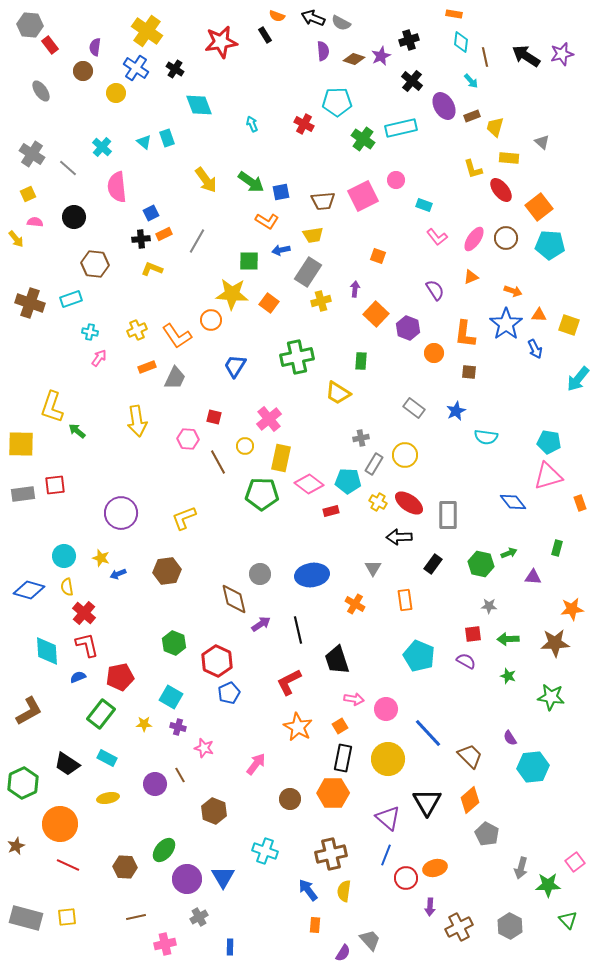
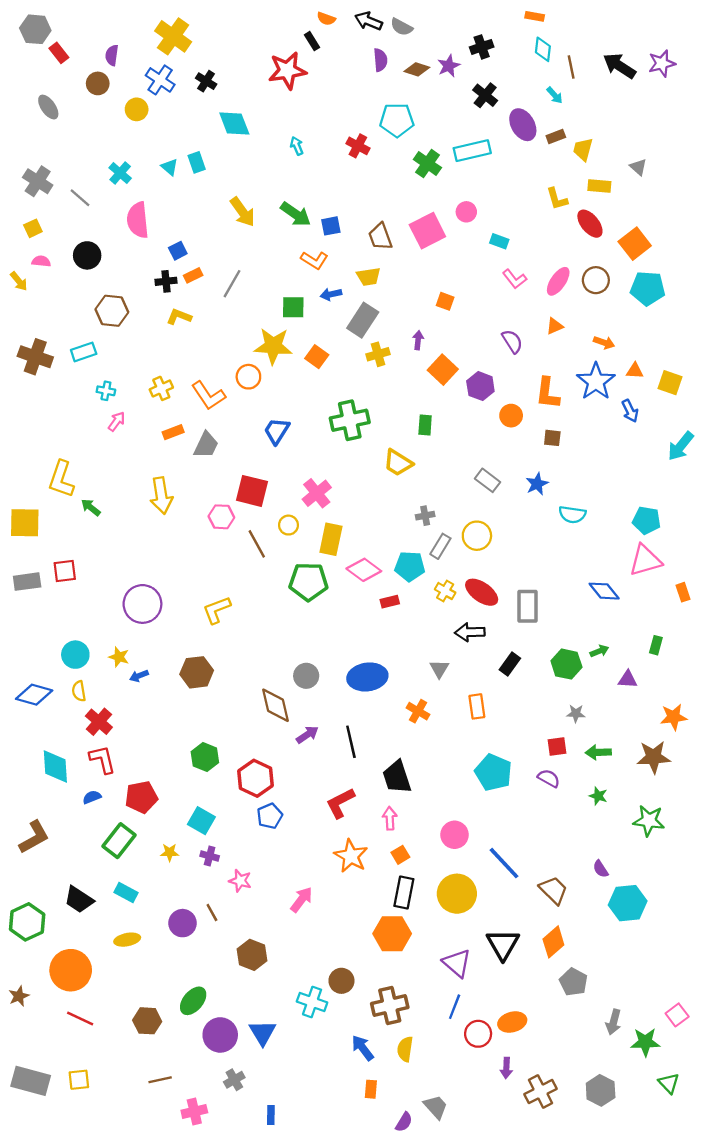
red star: (221, 42) -> (287, 71), moved
brown trapezoid: (323, 201) -> (380, 237), turned 75
red square: (214, 417) -> (252, 491), size x1.8
pink arrow: (354, 699) -> (390, 818), moved, turned -102
brown circle: (290, 799) -> (341, 981), moved

